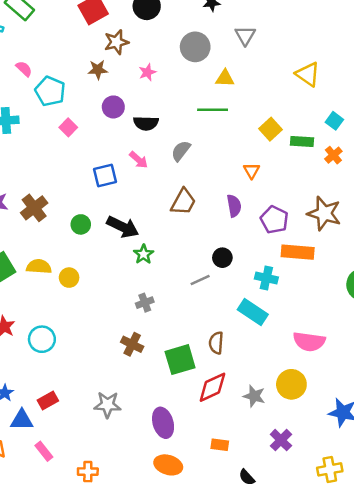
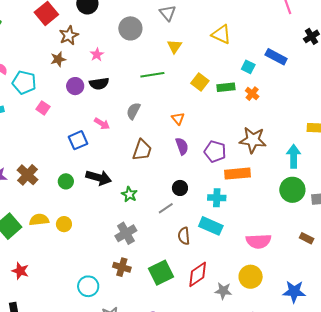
yellow triangle: (225, 78) -> (174, 46), moved, turned -49
black semicircle: (146, 123) -> (99, 84), moved
orange triangle: (252, 171) -> (178, 119), moved
green star: (144, 254) -> (129, 194), moved
gray cross: (145, 303) -> (126, 233), size x1.5
cyan circle: (42, 339) -> (88, 286), moved
brown semicircle: (216, 343) -> (184, 236), moved
red diamond: (212, 387) -> (198, 274), moved

